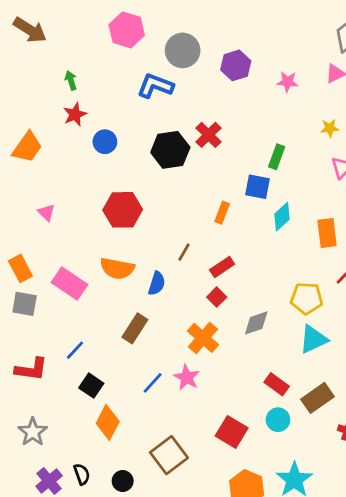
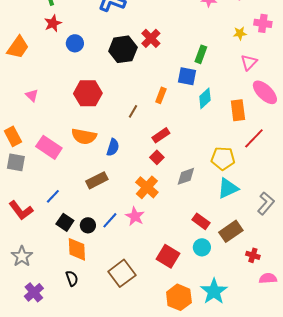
brown line: (184, 252) -> (133, 111), moved
brown rectangle: (135, 328) -> (97, 180), turned 30
red L-shape: (31, 369) -> (21, 210), turned 45
orange diamond: (108, 422) -> (77, 249), turned -30
black semicircle: (82, 474) -> (72, 278), moved
black circle: (123, 481) -> (88, 225), moved

